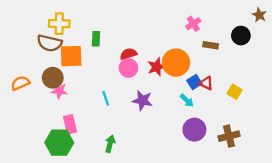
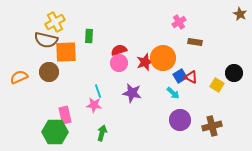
yellow cross: (59, 24) -> (55, 22), turned -30
black circle: (241, 36) -> (234, 73), moved
pink star: (59, 91) -> (94, 105), moved

